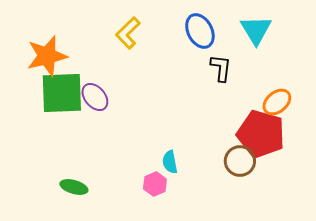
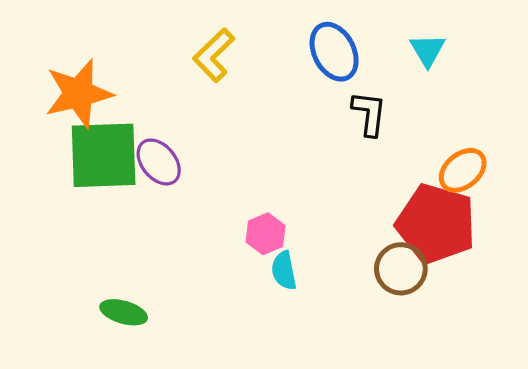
cyan triangle: (256, 30) -> (428, 50), size x0.7
pink hexagon: (155, 184) -> (266, 234), moved

